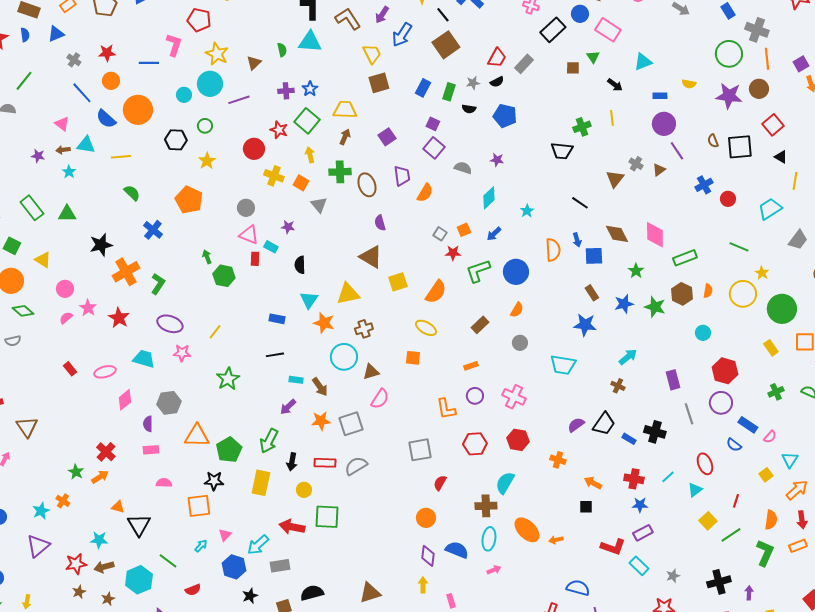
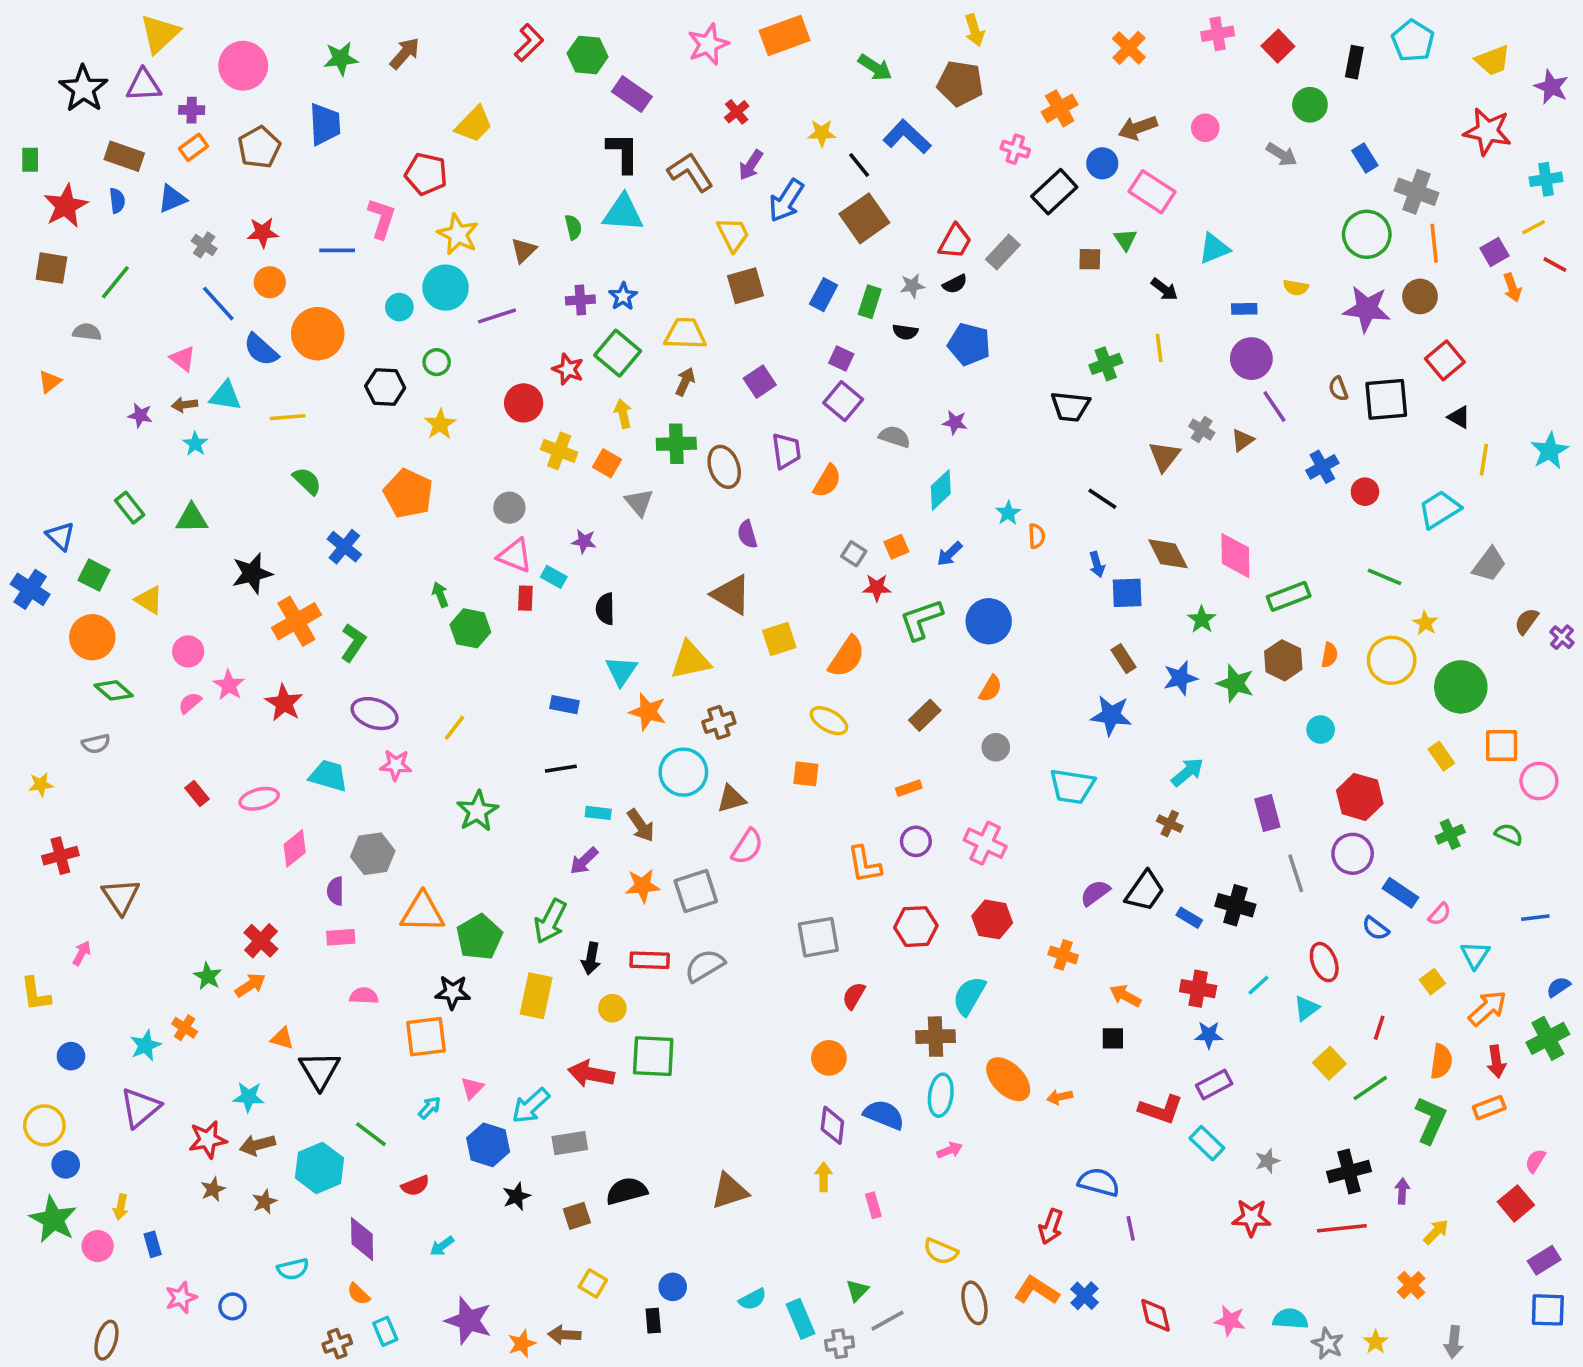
green rectangle: (32, 208) -> (130, 508), size x0.7
orange semicircle: (553, 250) -> (1037, 536), moved, size x0.6

